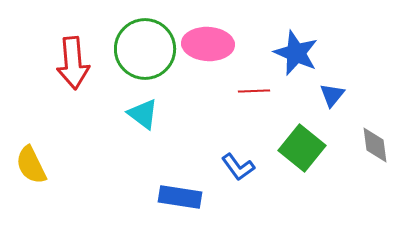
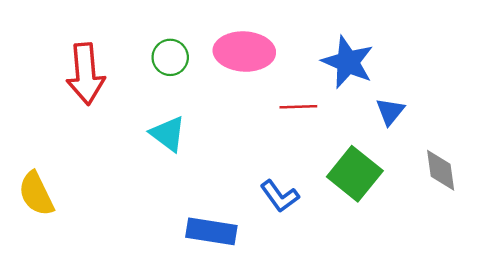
green circle: (145, 49) -> (170, 57), size x0.5

